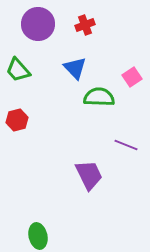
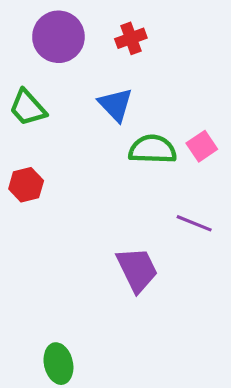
pink square: (132, 77) -> (202, 146), moved

